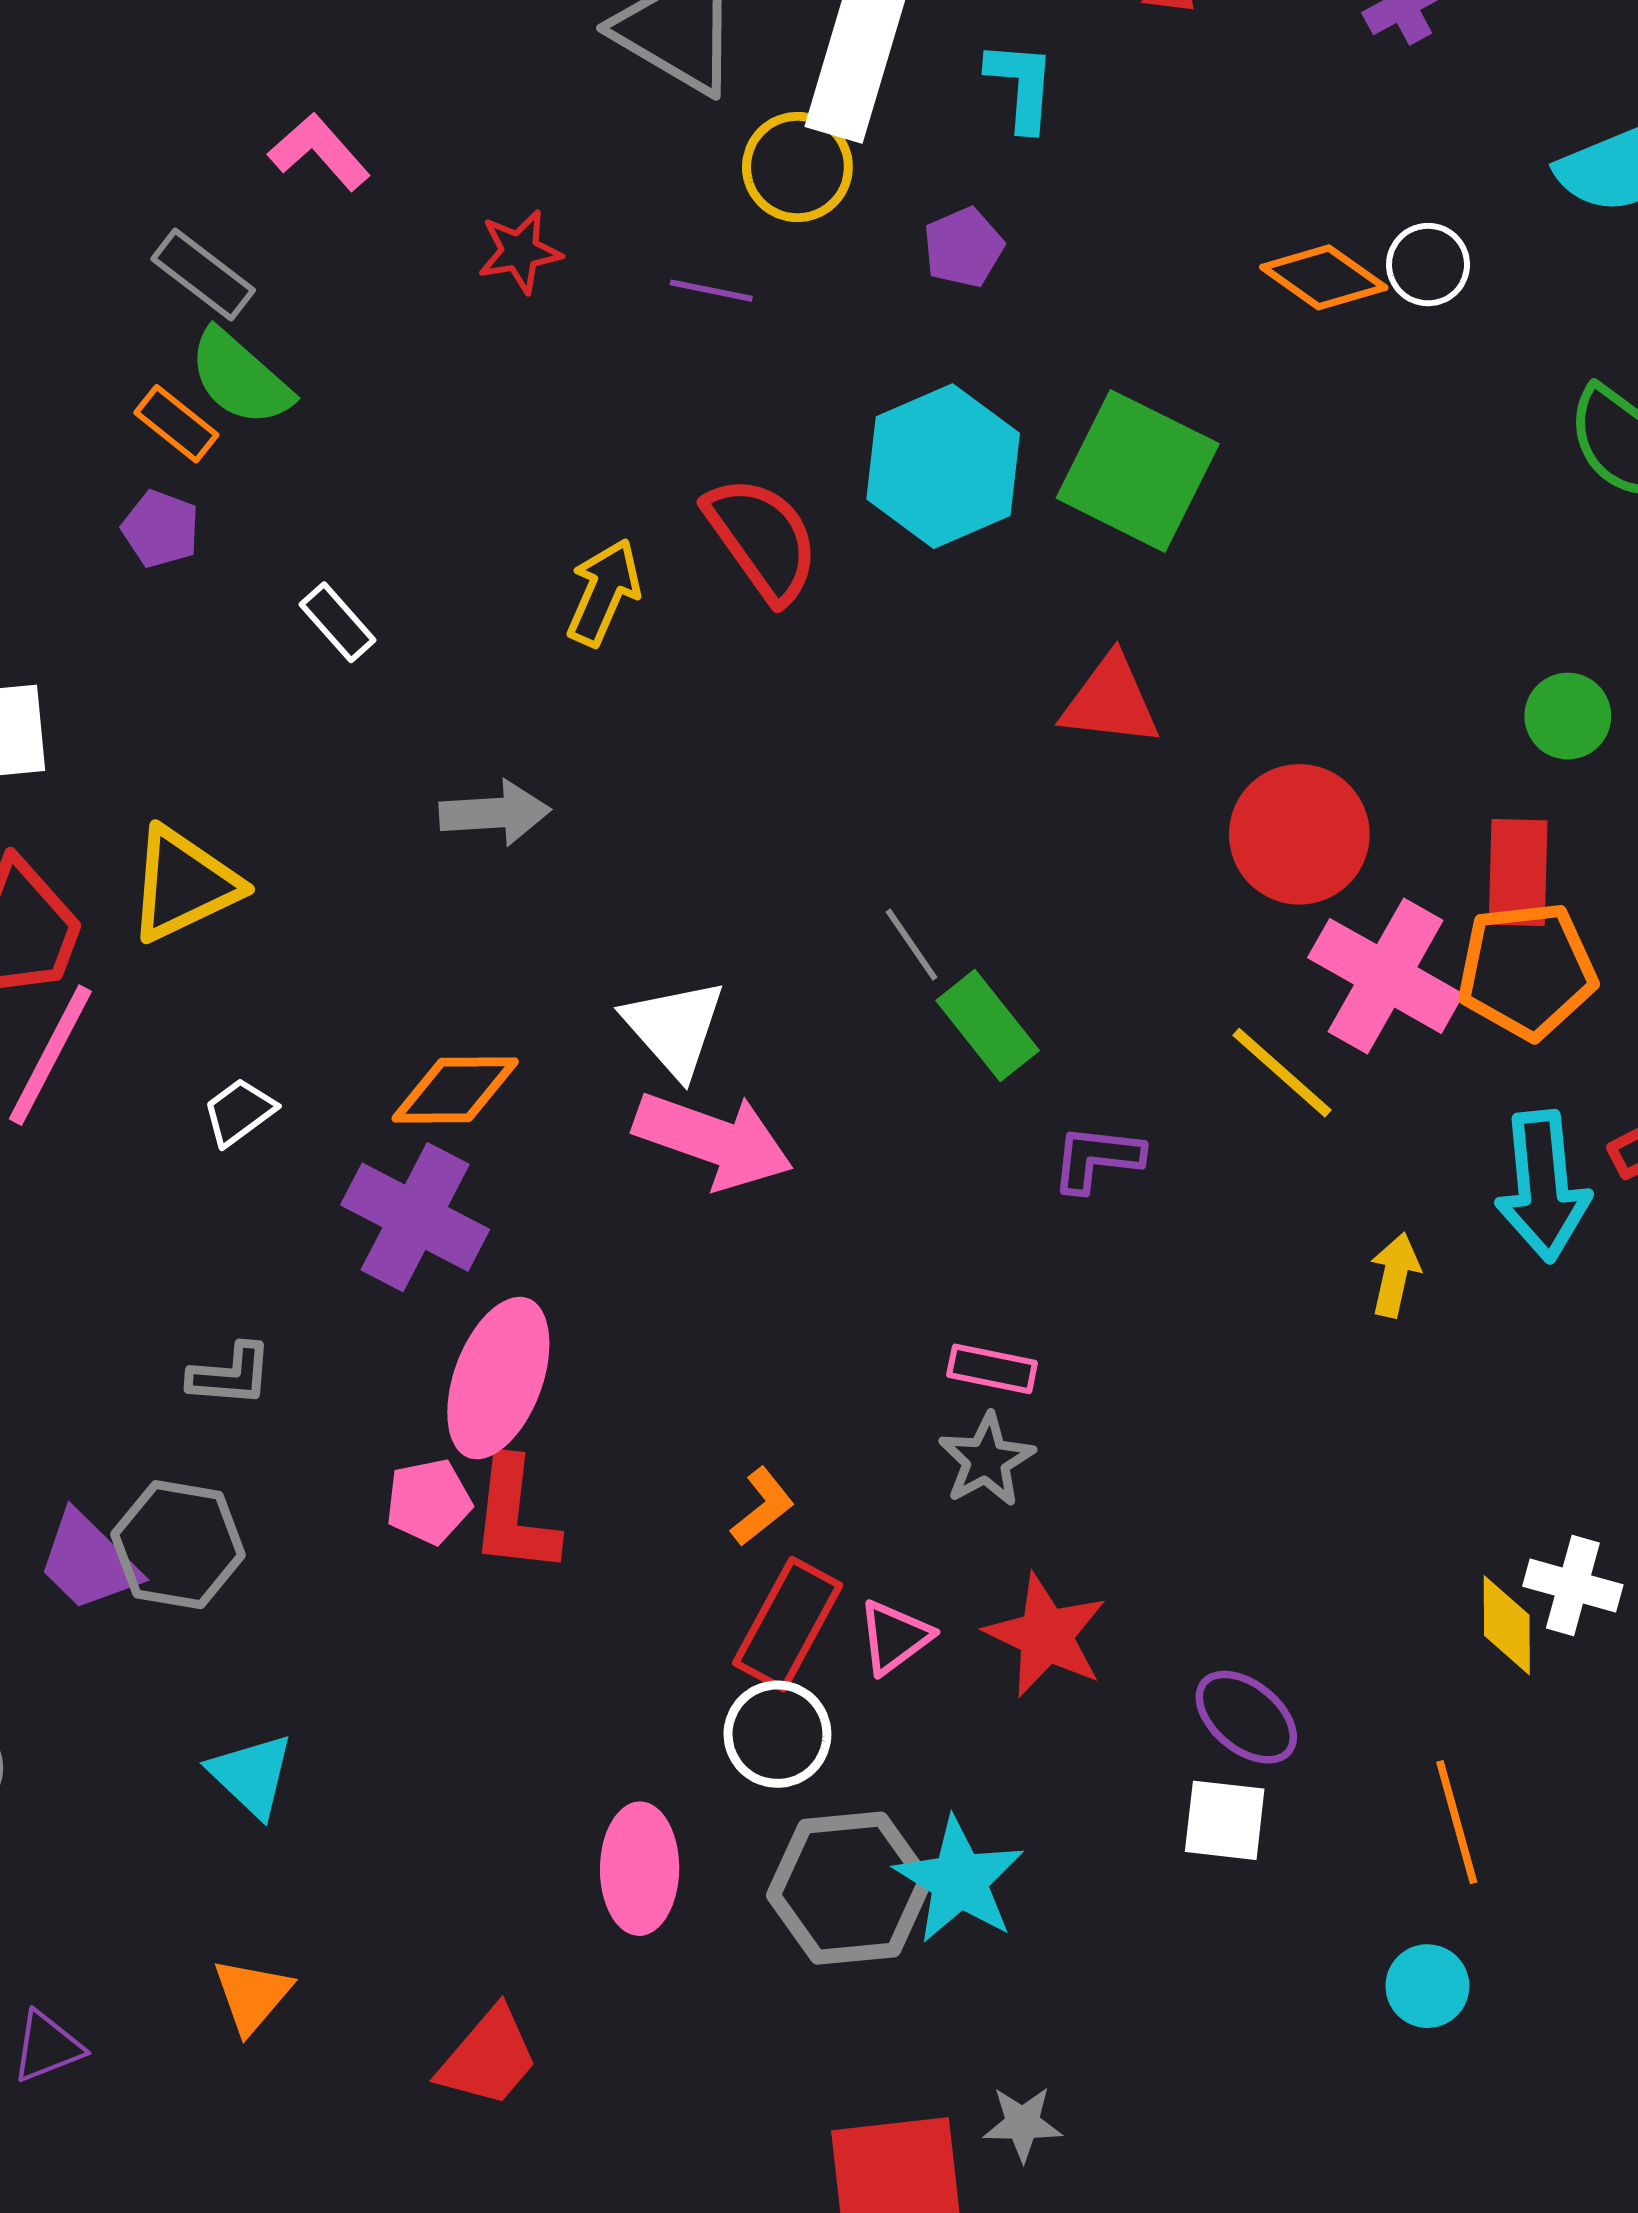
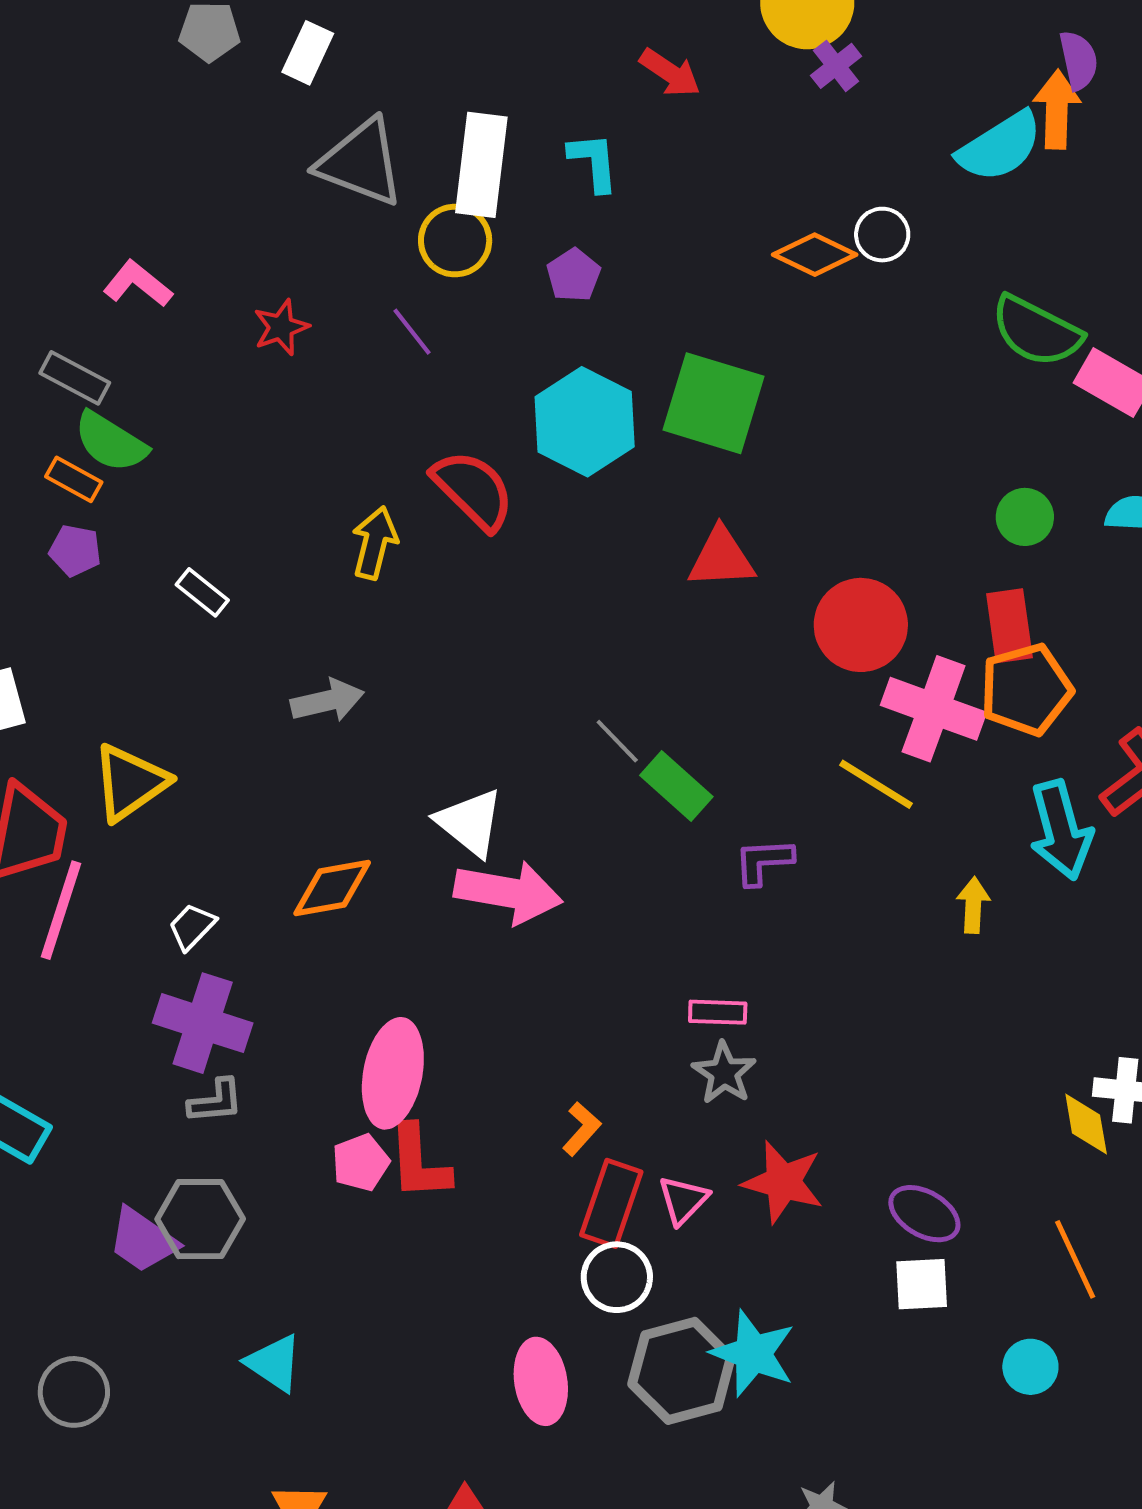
purple line: (711, 291) -> (412, 332), turned 50
purple cross: (415, 1217) -> (203, 1023), moved
cyan circle: (1427, 1986) -> (1030, 1367), moved

